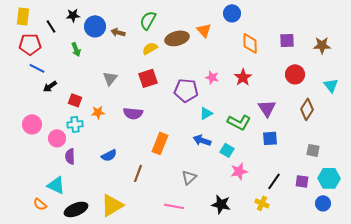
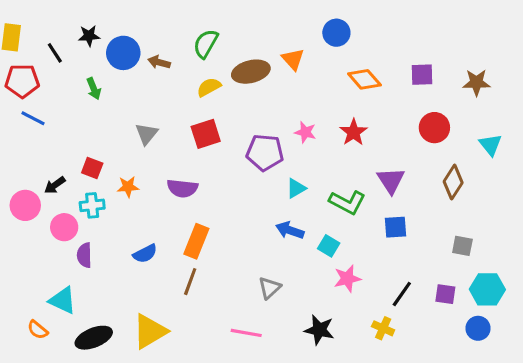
orange diamond: (250, 43) -> (364, 79), turned -40
black arrow: (50, 86) -> (55, 185), moved
orange rectangle: (160, 143) -> (196, 241), moved

